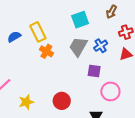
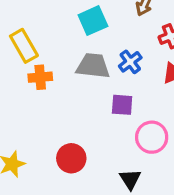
gray trapezoid: (78, 47) -> (93, 66), turned 70
orange cross: (46, 51) -> (40, 77), turned -32

